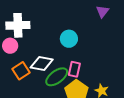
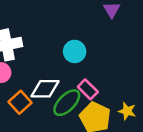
pink rectangle: (74, 69) -> (88, 89), turned -49

